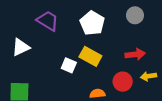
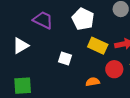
yellow rectangle: (90, 56) -> (98, 46), moved

